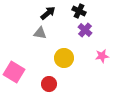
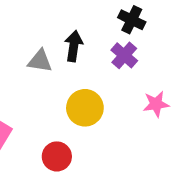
black cross: (79, 11) -> (132, 20), moved
black arrow: (48, 13) -> (74, 46), moved, turned -42

